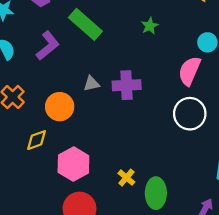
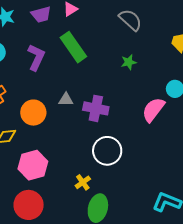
purple L-shape: (48, 46) -> (36, 57), turned -40
white circle: (190, 114) -> (107, 151), moved
yellow cross: (126, 178) -> (83, 182), moved

